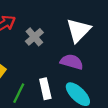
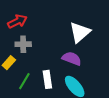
gray cross: (34, 37) -> (23, 44), moved, turned 35

